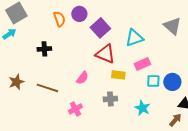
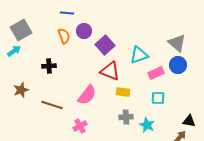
pink rectangle: (142, 64) -> (156, 73), moved
pink semicircle: (82, 78) -> (87, 95), size x1.5
brown star: (16, 82) -> (21, 90), moved
blue circle: (172, 82) -> (178, 65), moved
gray cross: (110, 99) -> (126, 117), moved

